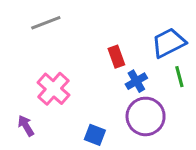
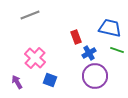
blue trapezoid: (169, 43) -> (110, 28), turned 40
green line: (179, 77) -> (117, 50), turned -56
blue square: (95, 135) -> (50, 80), moved

